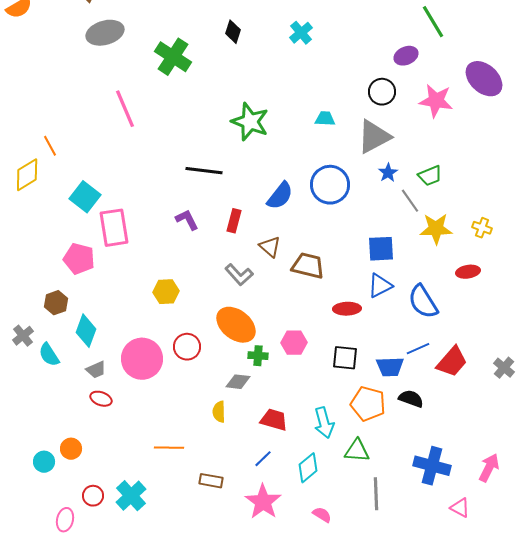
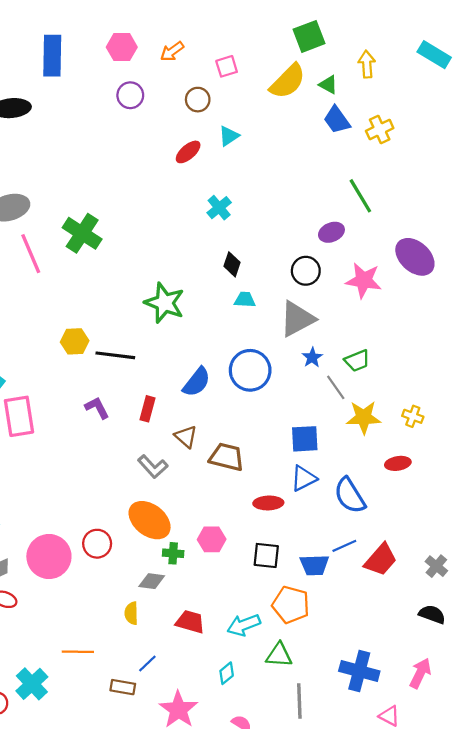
black diamond: (233, 32) -> (232, 264), moved
pink line: (125, 109) -> (31, 254), moved
yellow hexagon: (166, 292) -> (75, 341), moved
black semicircle: (411, 399) -> (432, 614), moved
cyan arrow: (324, 423) -> (244, 625), turned 84
blue line: (263, 459) -> (147, 664), moved
cyan diamond: (308, 468) -> (227, 673), size x0.7
cyan cross: (131, 496) -> (32, 684), moved

